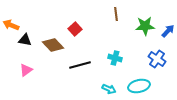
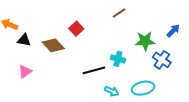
brown line: (116, 14) -> (119, 13), turned 64
green star: (145, 26) -> (145, 41), moved
black line: (80, 65) -> (94, 70), moved

